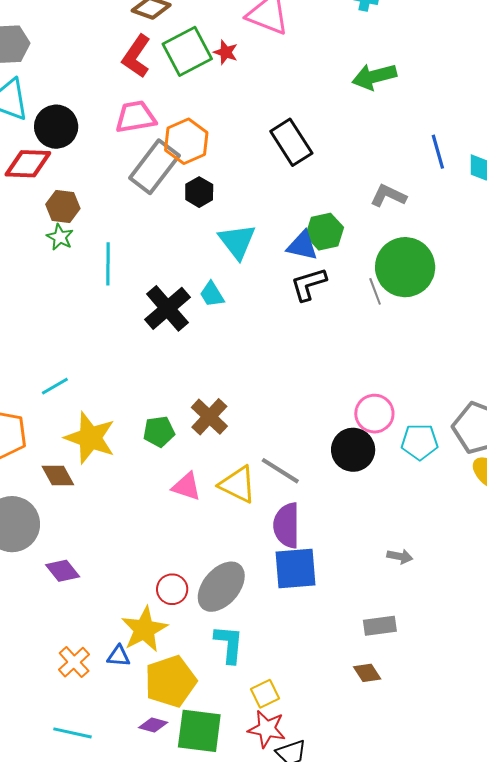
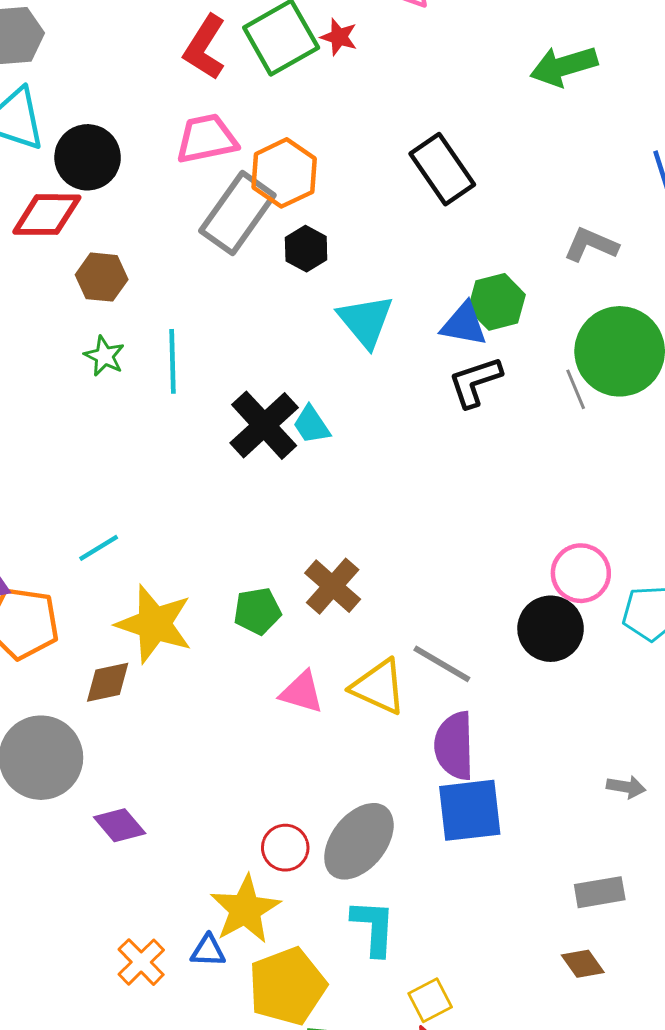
green star: (60, 237) -> (104, 356), moved
cyan trapezoid: (212, 294) -> (311, 425), moved
brown diamond: (58, 476) -> (108, 682), turned -72

